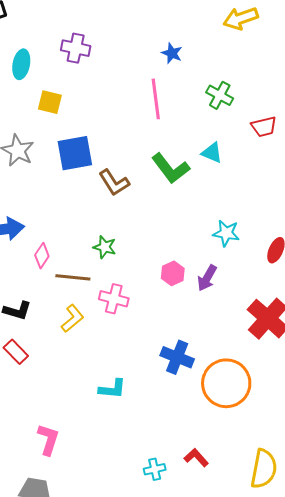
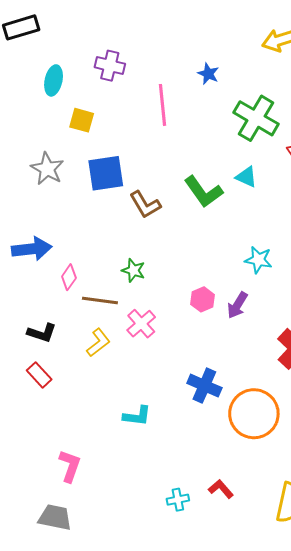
green cross: (220, 95) -> (256, 118), size x1.6
pink line: (156, 99) -> (162, 105), moved
pink cross: (114, 299) -> (141, 324), turned 32

